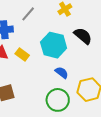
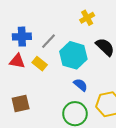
gray line: (28, 14) -> (49, 41), moved

